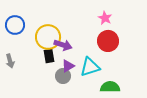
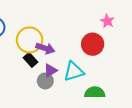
pink star: (105, 18) -> (107, 21), moved
black rectangle: (49, 56) -> (31, 60), turned -32

